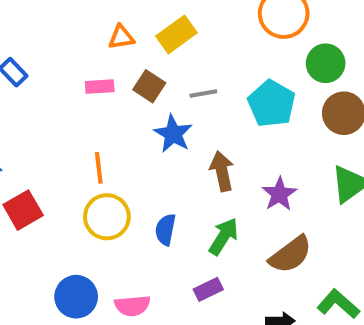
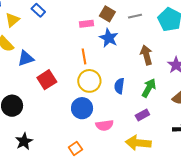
pink rectangle: (100, 87) -> (87, 24), moved
blue star: (173, 134) -> (109, 38), moved
blue circle: (76, 297) -> (82, 108), moved

